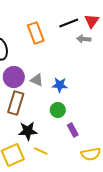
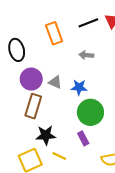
gray arrow: (84, 39) -> (86, 55), moved
green circle: (58, 110) -> (90, 112), moved, size x1.6
purple rectangle: (73, 130) -> (83, 138), moved

